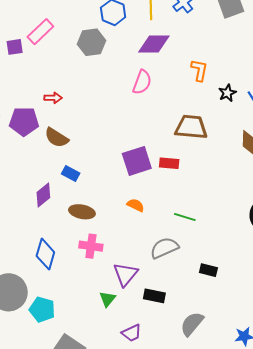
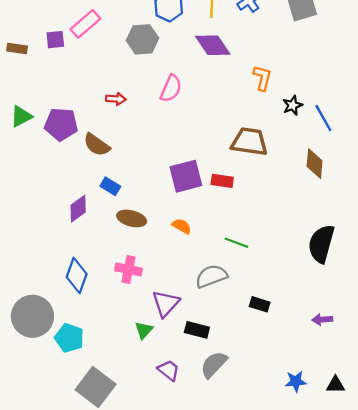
purple diamond: (154, 44) -> (213, 45), turned 52
pink semicircle: (142, 82) -> (171, 88), moved
red arrow: (53, 98) -> (116, 99), moved
brown ellipse: (82, 212) -> (132, 218), moved
gray semicircle: (192, 324) -> (214, 364), moved
purple trapezoid: (131, 333) -> (169, 370), turned -120

